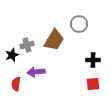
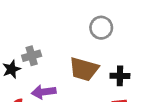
brown trapezoid: (54, 40) -> (84, 69), moved, turned 75

